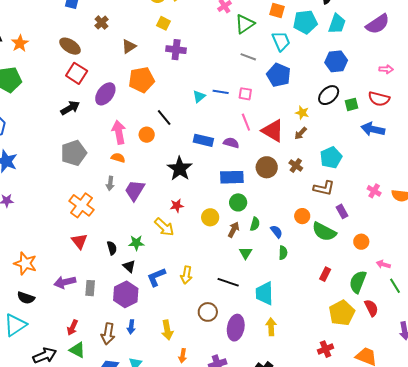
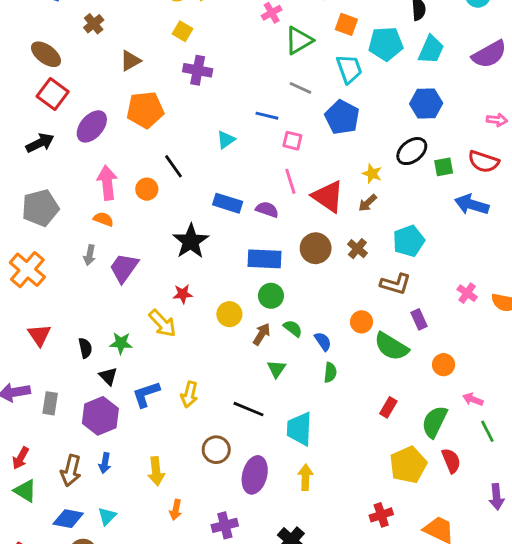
blue line: (221, 92) -> (267, 116), moved
orange cross: (81, 205) -> (27, 270), moved
green semicircle: (255, 224) -> (293, 328), turned -72

